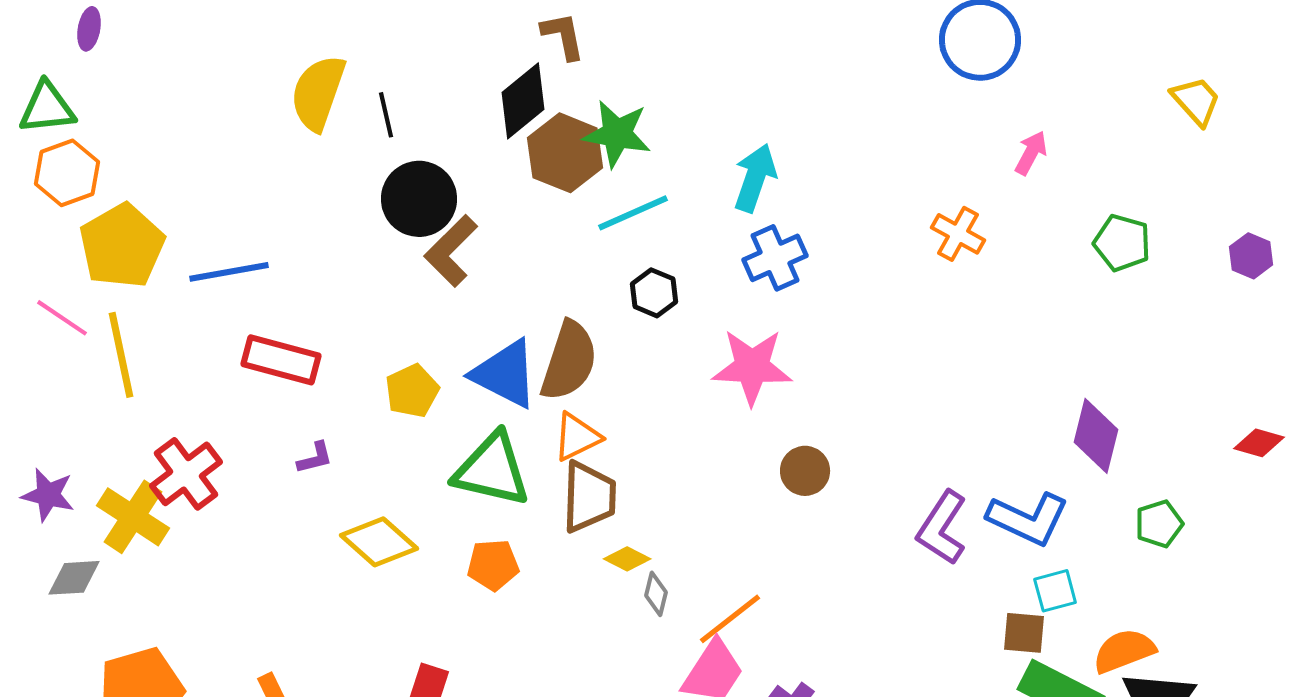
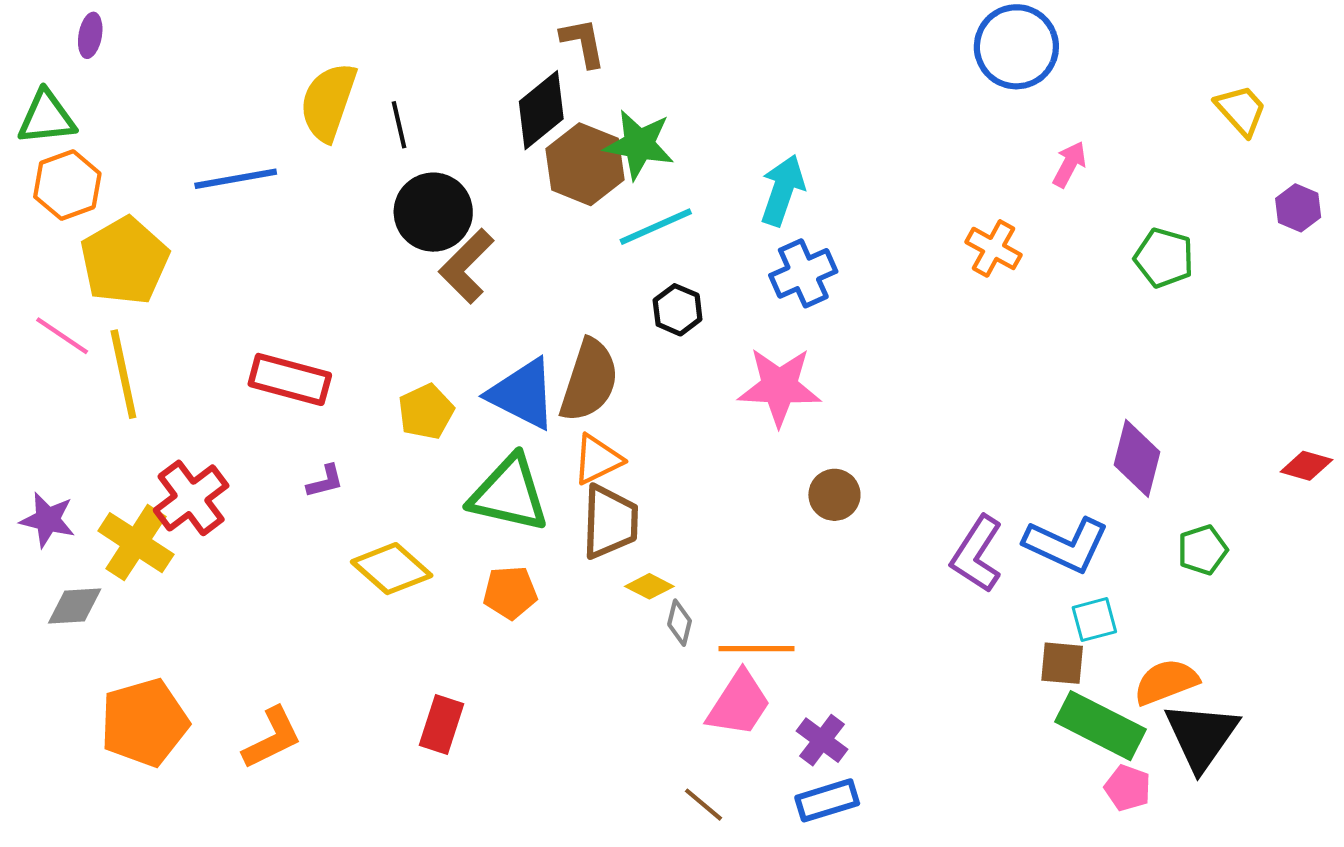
purple hexagon: (1251, 256) -> (1298, 208), moved
blue line: (229, 272) -> (236, 179), moved
orange line: (730, 619) -> (757, 649), turned 38

